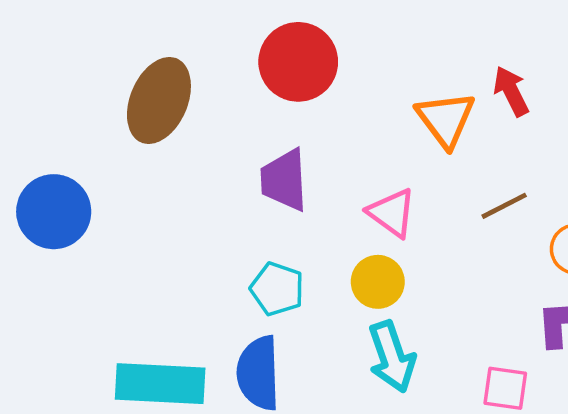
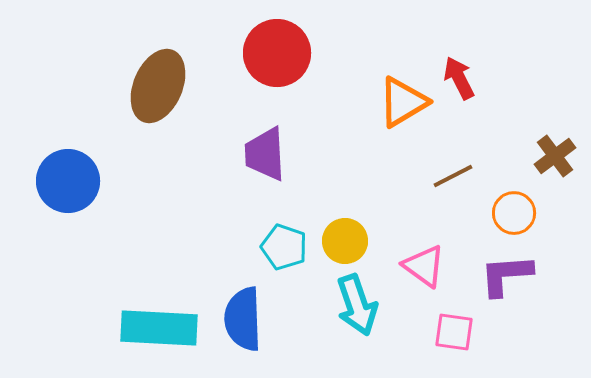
orange triangle: (446, 119) -> (403, 102), turned 36
pink triangle: (392, 213) -> (424, 266), moved
cyan pentagon: (277, 289) -> (284, 247), moved

